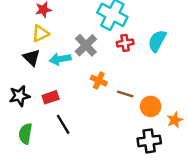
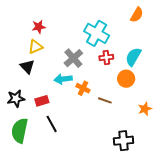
cyan arrow: (60, 59) -> (63, 79), moved
orange circle: (151, 106) -> (126, 79), moved
orange star: (175, 120) -> (145, 109), moved
green semicircle: (25, 134) -> (20, 131), size x1.4

